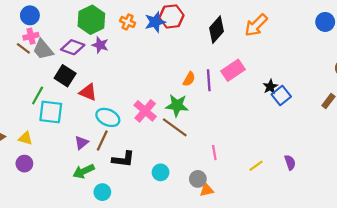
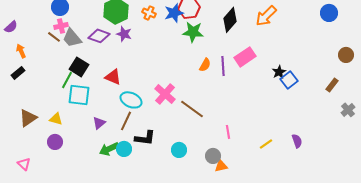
black square: (65, 76) -> (79, 67), moved
green star: (177, 105) -> (193, 32), moved
purple triangle: (81, 143) -> (99, 123), moved
cyan circle: (102, 192) -> (124, 149), moved

